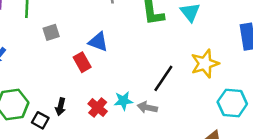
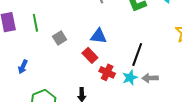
black line: (163, 78) -> (137, 55), moved
red cross: (98, 108) -> (107, 72), moved

